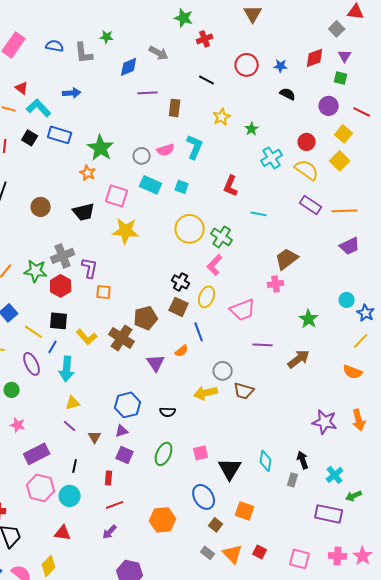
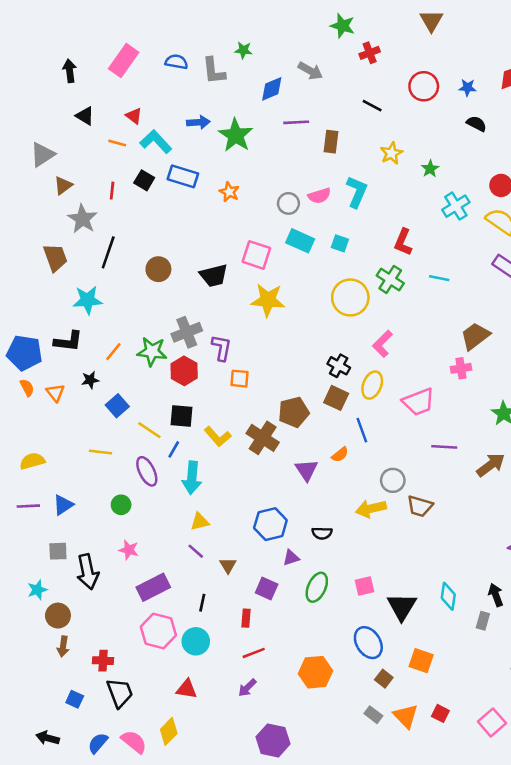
green star: (101, 148) -> (236, 135), moved
orange star: (88, 173) -> (229, 192), moved
green cross: (222, 237) -> (390, 279), moved
purple triangle: (122, 431) -> (291, 558), moved
pink square: (300, 559) -> (492, 722), turned 35

